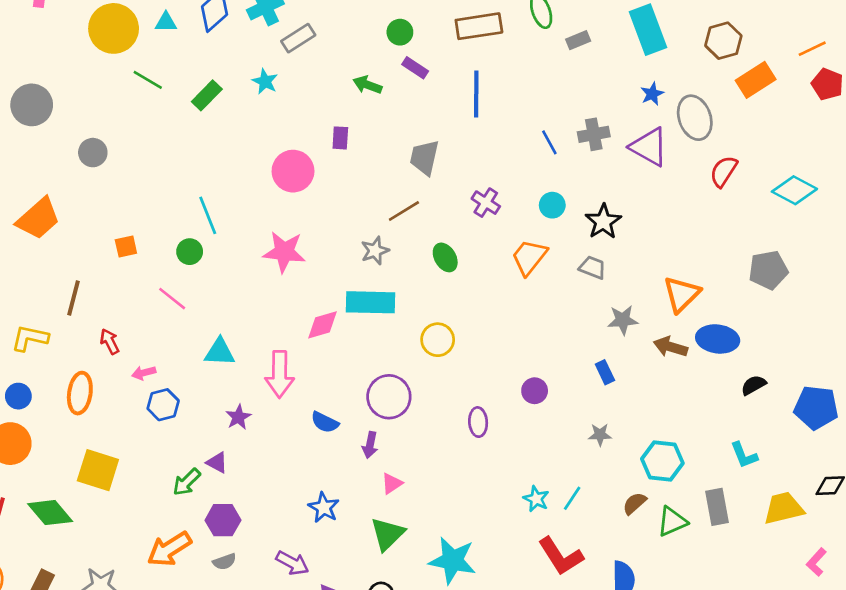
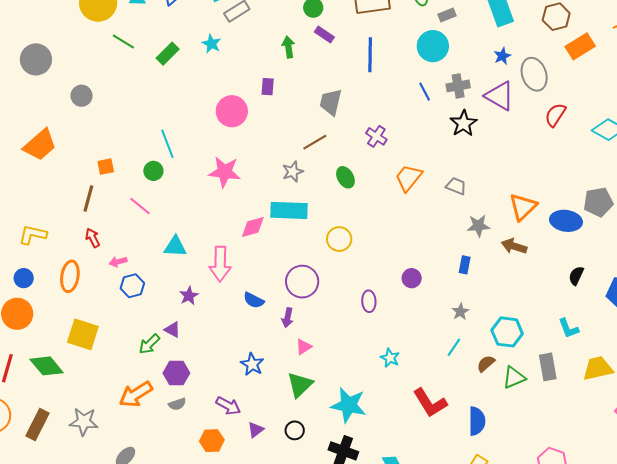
green arrow: (367, 85) -> (288, 47), turned 60
cyan circle: (552, 205) -> (433, 46), moved, size x1.6
black star: (603, 222) -> (464, 123), moved
gray pentagon: (768, 270) -> (598, 202), moved
brown line: (74, 298) -> (88, 198), moved
blue ellipse: (718, 339) -> (566, 221), moved
blue rectangle: (605, 372) -> (465, 265), turned 36
black semicircle: (754, 385) -> (576, 276), turned -36
gray star: (600, 435) -> (460, 312), turned -30
cyan line: (572, 498) -> (454, 347), moved
cyan star: (536, 499) -> (390, 358), moved

